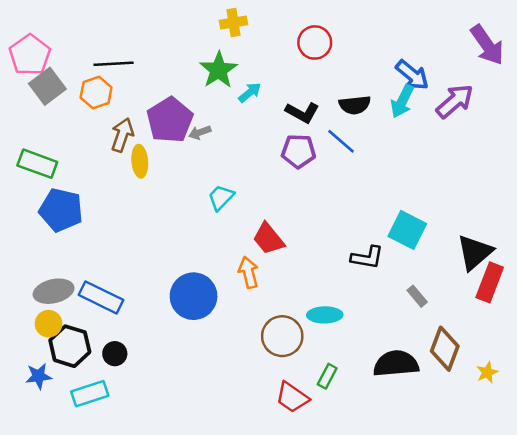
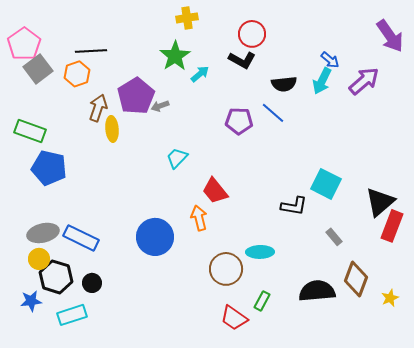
blue arrow: (412, 75) -> (330, 60), size x0.7
black L-shape: (302, 112) -> (242, 60), moved

